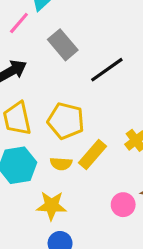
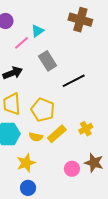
yellow star: (51, 206) -> (26, 163), turned -30

